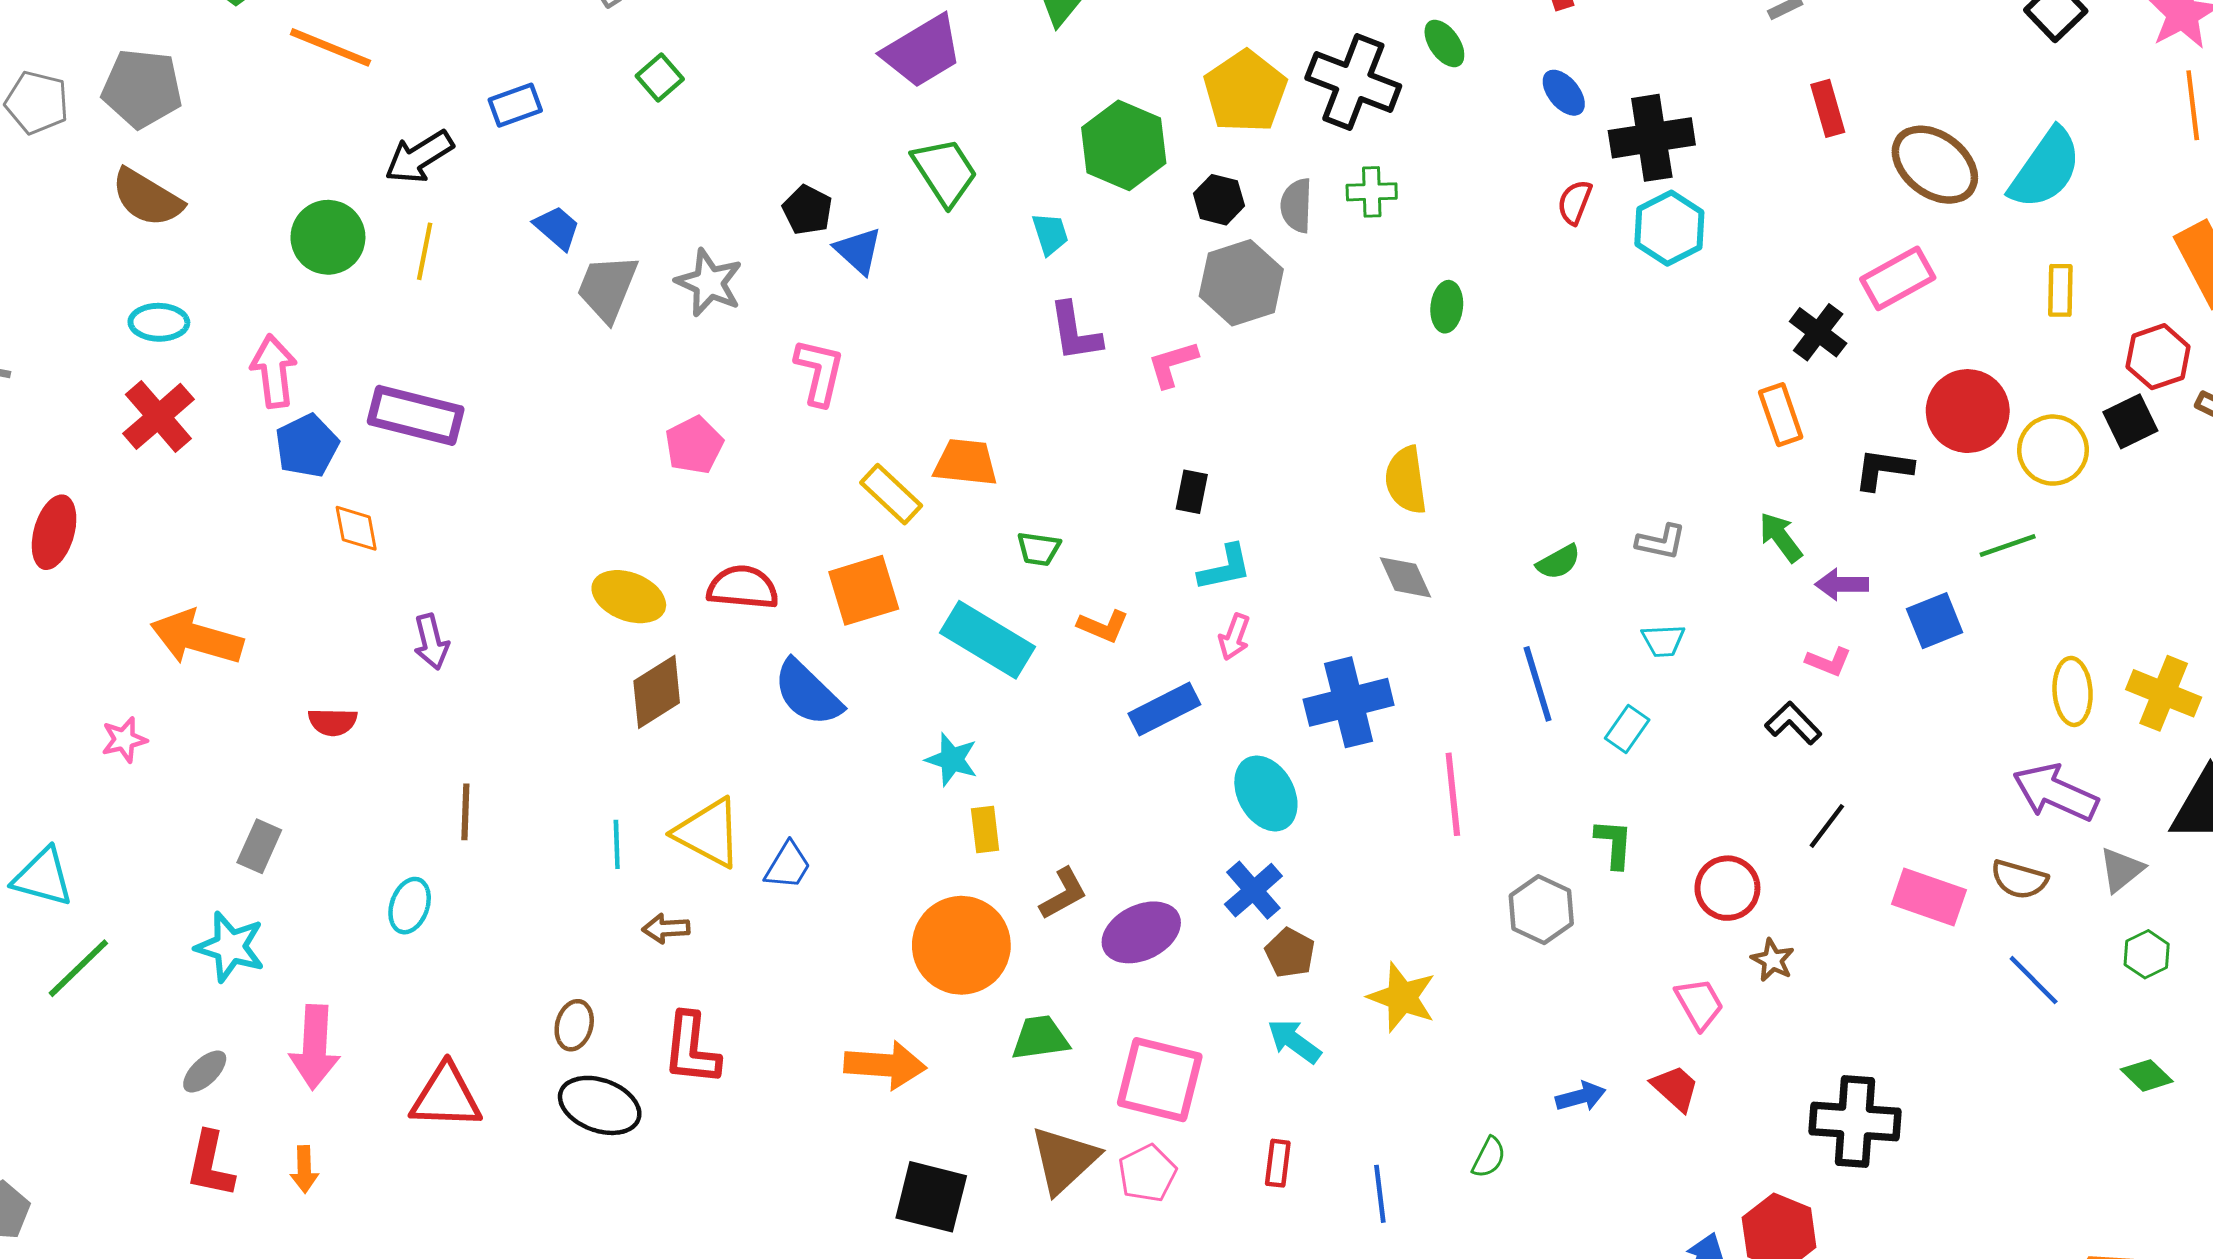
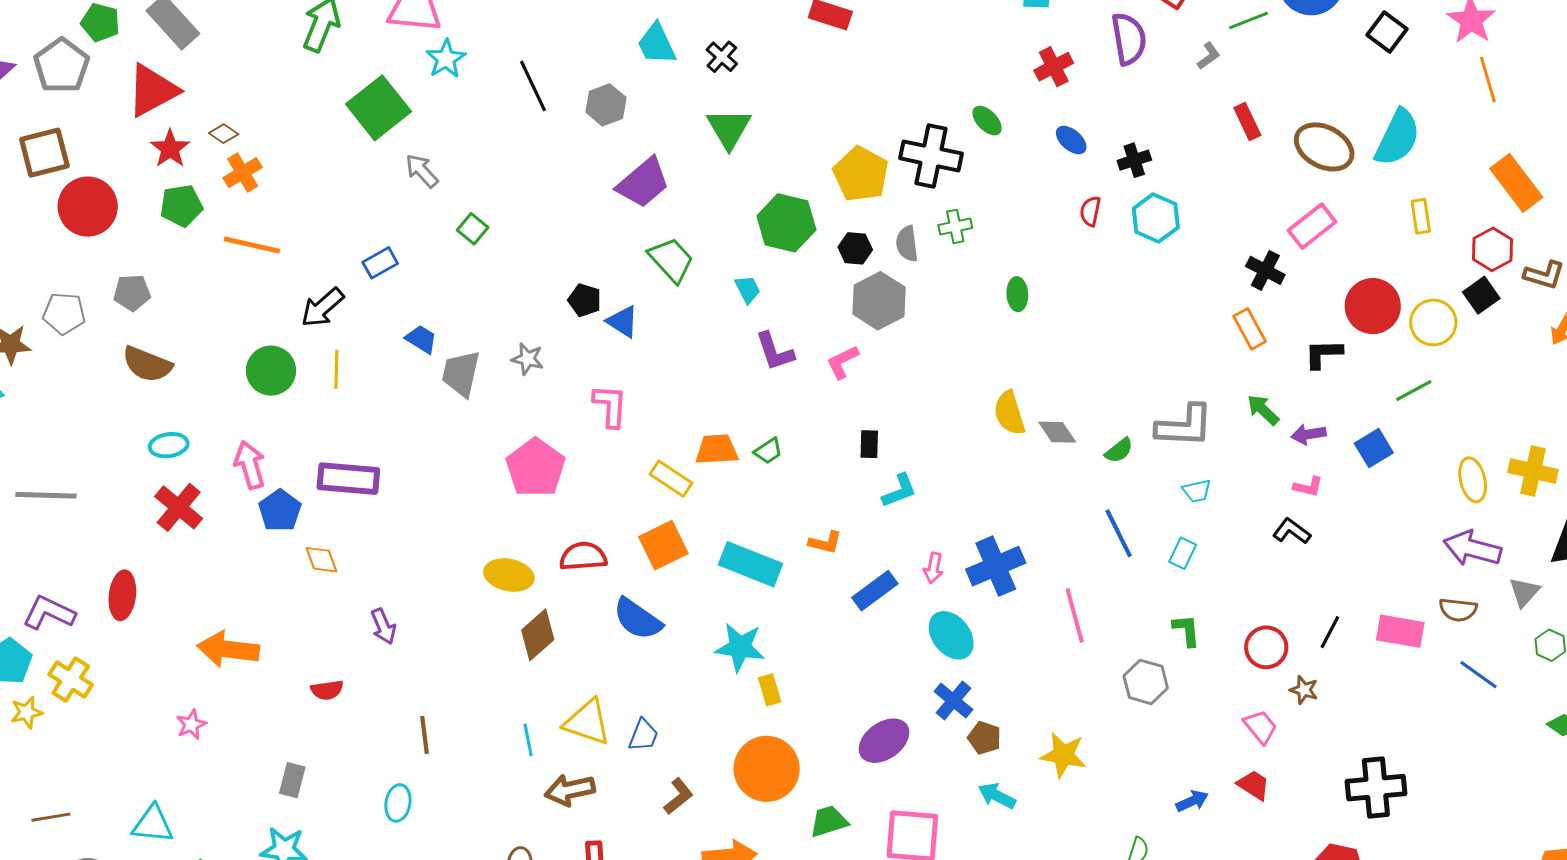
gray pentagon: (142, 88) -> (132, 293), size x0.7
black cross: (1652, 138) -> (1134, 160), size x0.6
gray star: (709, 283) -> (528, 359), size x0.7
pink pentagon: (694, 445) -> (535, 468), size x1.5
gray L-shape: (1661, 542) -> (1184, 426), size x1.8
green trapezoid: (1039, 549) -> (768, 451), moved, turned -32
gray diamond: (1405, 577) -> (1057, 432), moved
pink arrow: (1234, 637) -> (933, 568), moved
cyan star: (952, 760) -> (740, 647), size x1.4
black line: (1827, 826) -> (1330, 632), moved
brown L-shape: (1063, 894) -> (678, 796), moved
brown arrow: (666, 928) -> (570, 790), size x1.6

